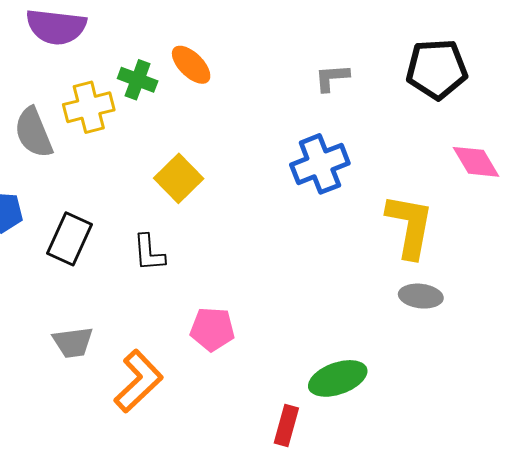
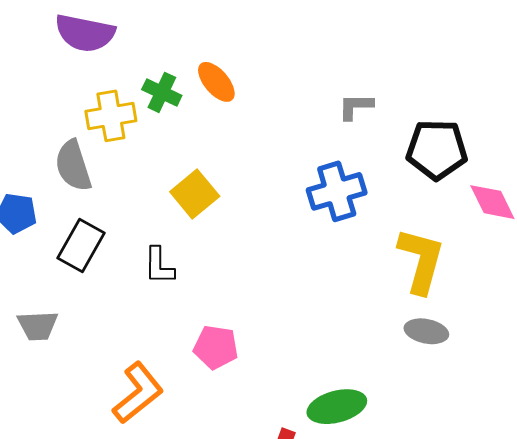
black pentagon: (437, 69) -> (437, 150), moved
gray semicircle: (34, 133) -> (73, 166), moved
gray trapezoid: (73, 342) -> (38, 326), moved

